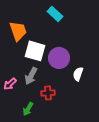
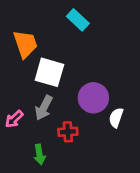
purple circle: (59, 58) -> (93, 98), moved
white semicircle: (78, 74) -> (116, 118), moved
green arrow: (28, 109) -> (40, 154), turned -40

